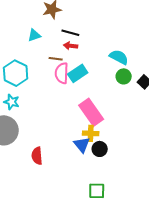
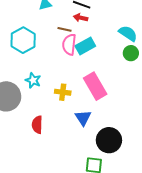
cyan star: (12, 102) -> (33, 80), moved
yellow cross: (91, 133) -> (63, 92), moved
black circle: (100, 149) -> (109, 140), moved, size x1.6

